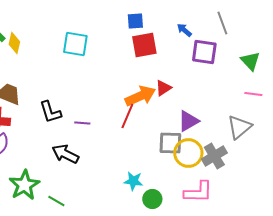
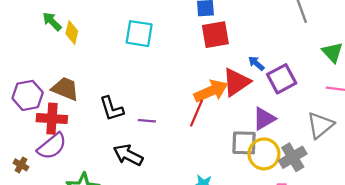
blue arrow: (184, 30) -> (256, 63), moved
purple square: (204, 52) -> (282, 79), moved, turned -36
red triangle: (163, 88) -> (236, 82), size x1.6

